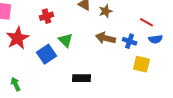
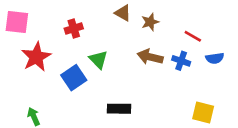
red line: (147, 22) -> (193, 36), moved
yellow square: (142, 64) -> (203, 113), moved

